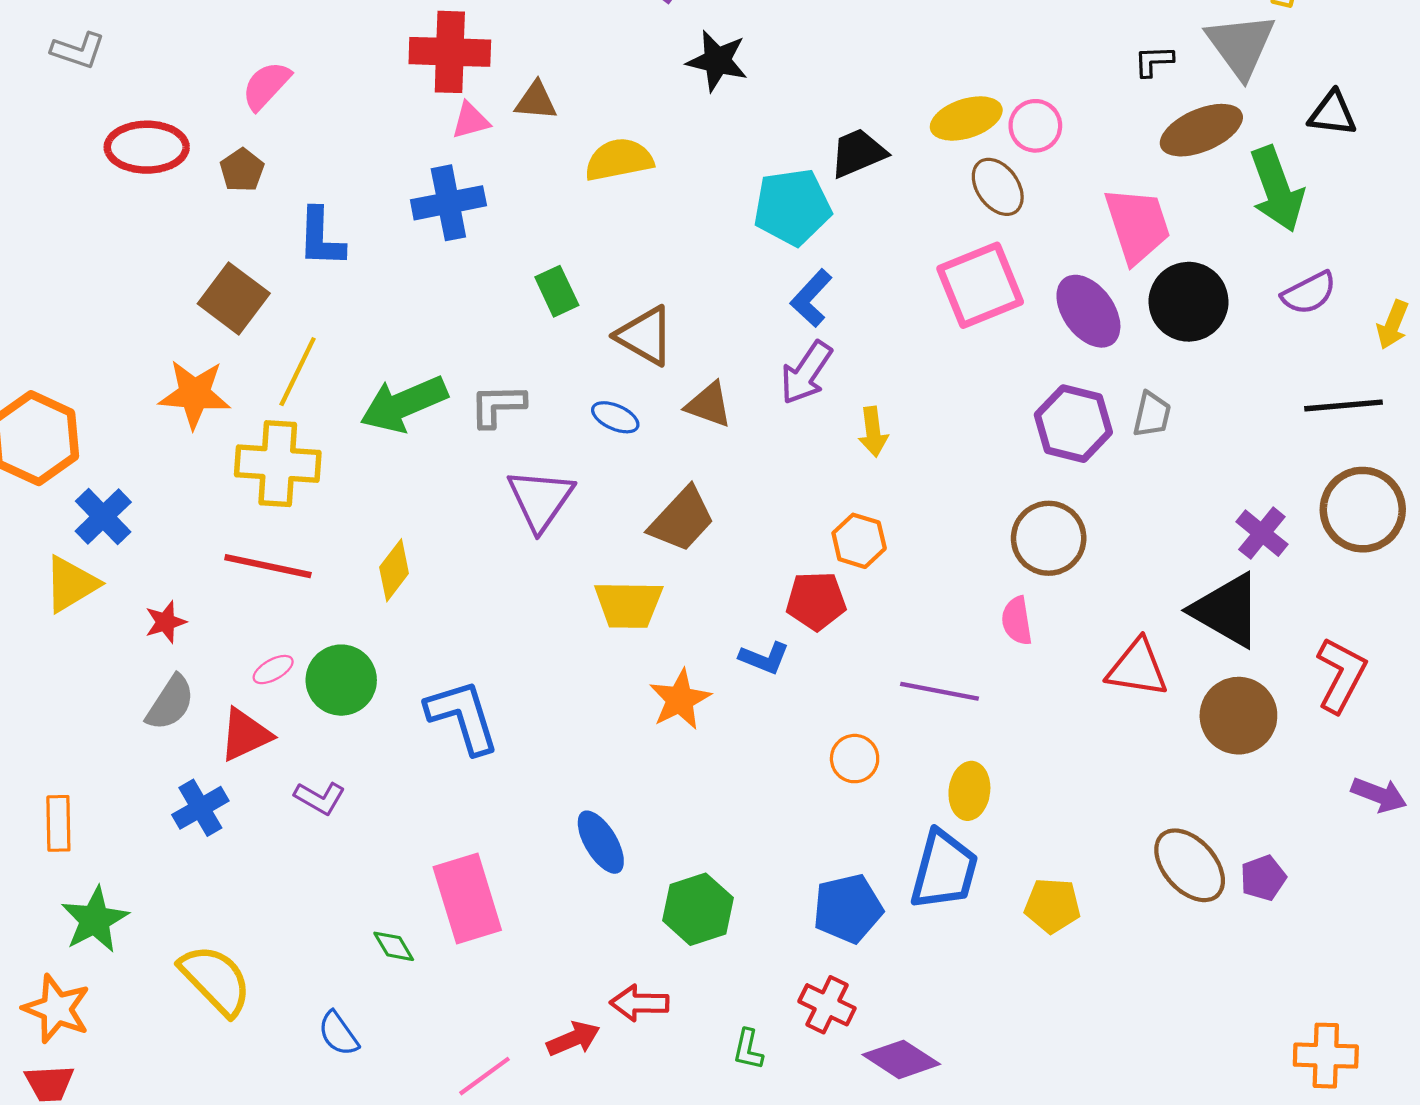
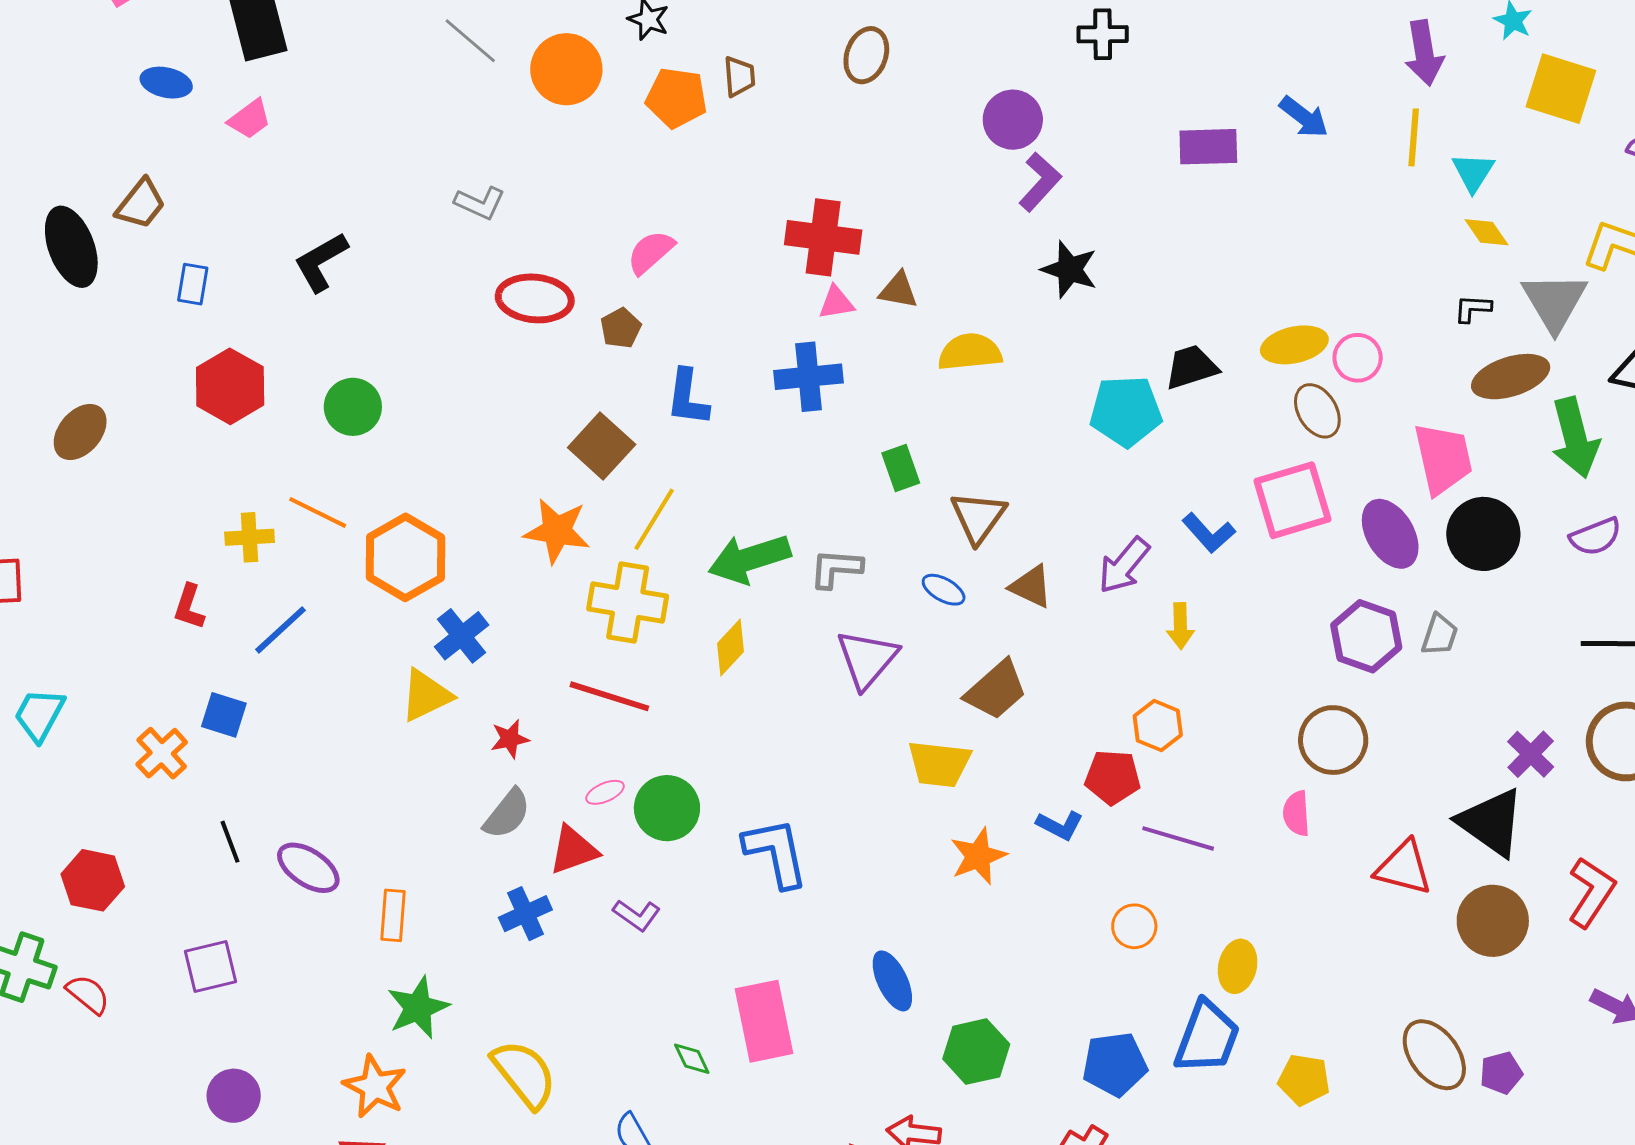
blue L-shape: (811, 298) -> (1209, 533), moved, turned -90
brown triangle: (645, 336) -> (978, 517), turned 30
yellow diamond: (394, 570) -> (730, 648), moved
purple line: (939, 691) -> (1178, 838), moved

